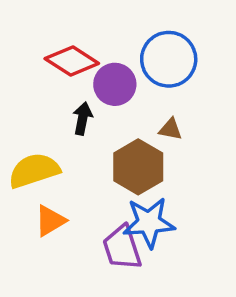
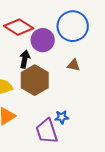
brown hexagon: (138, 167) -> (35, 80), moved
blue star: (149, 223) -> (62, 117), size x0.5

